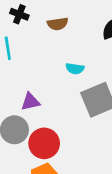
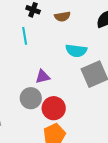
cyan semicircle: (75, 69) -> (76, 51), size x1.5

